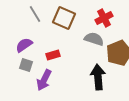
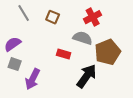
brown square: (64, 18) -> (53, 17), size x0.6
red rectangle: (53, 55) -> (64, 54), moved, turned 32
black arrow: (98, 77) -> (87, 76), turned 40

